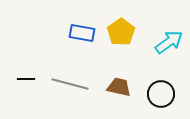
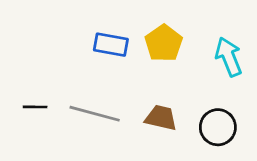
cyan arrow: (169, 42) -> (229, 57), turned -76

